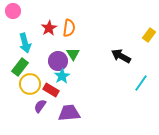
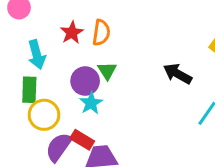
green rectangle: (20, 67) -> (29, 90), turned -36
red rectangle: (51, 90) -> (82, 140), moved
purple semicircle: (40, 106) -> (59, 147), size x1.5

